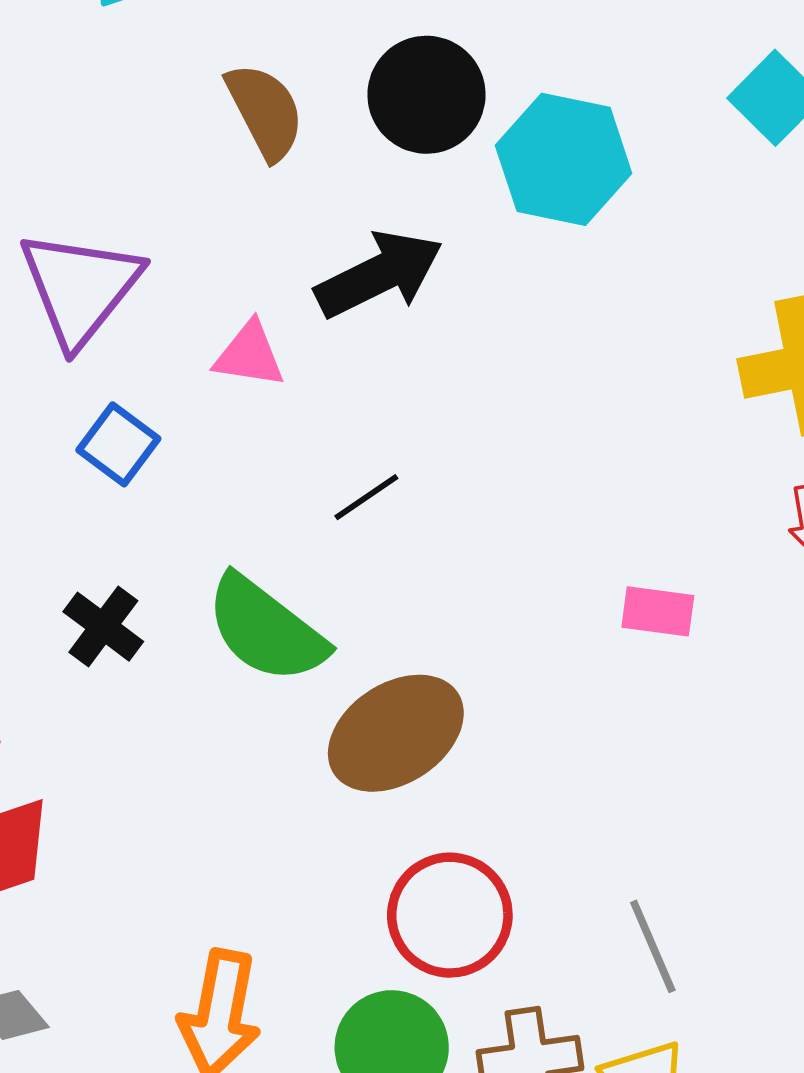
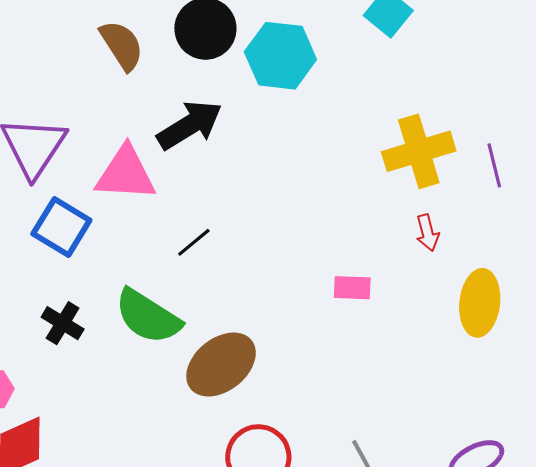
pink triangle: (249, 355) -> (126, 174), size x1.6
blue square: (118, 444) -> (61, 227), size x1.4

